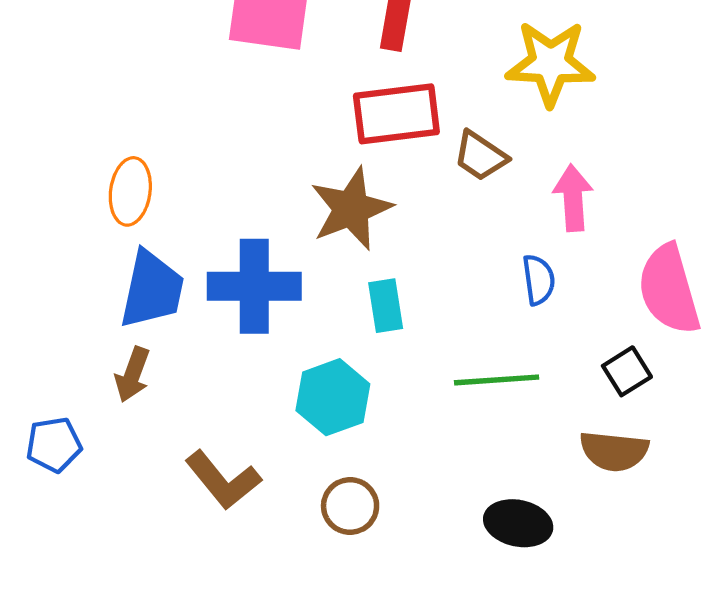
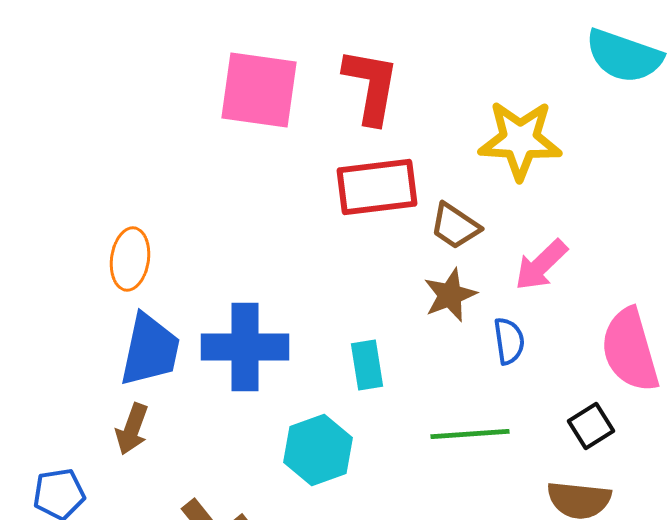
pink arrow: (573, 198) -> (541, 265), turned -130
brown star: (351, 209) -> (450, 295), moved, size x0.7

